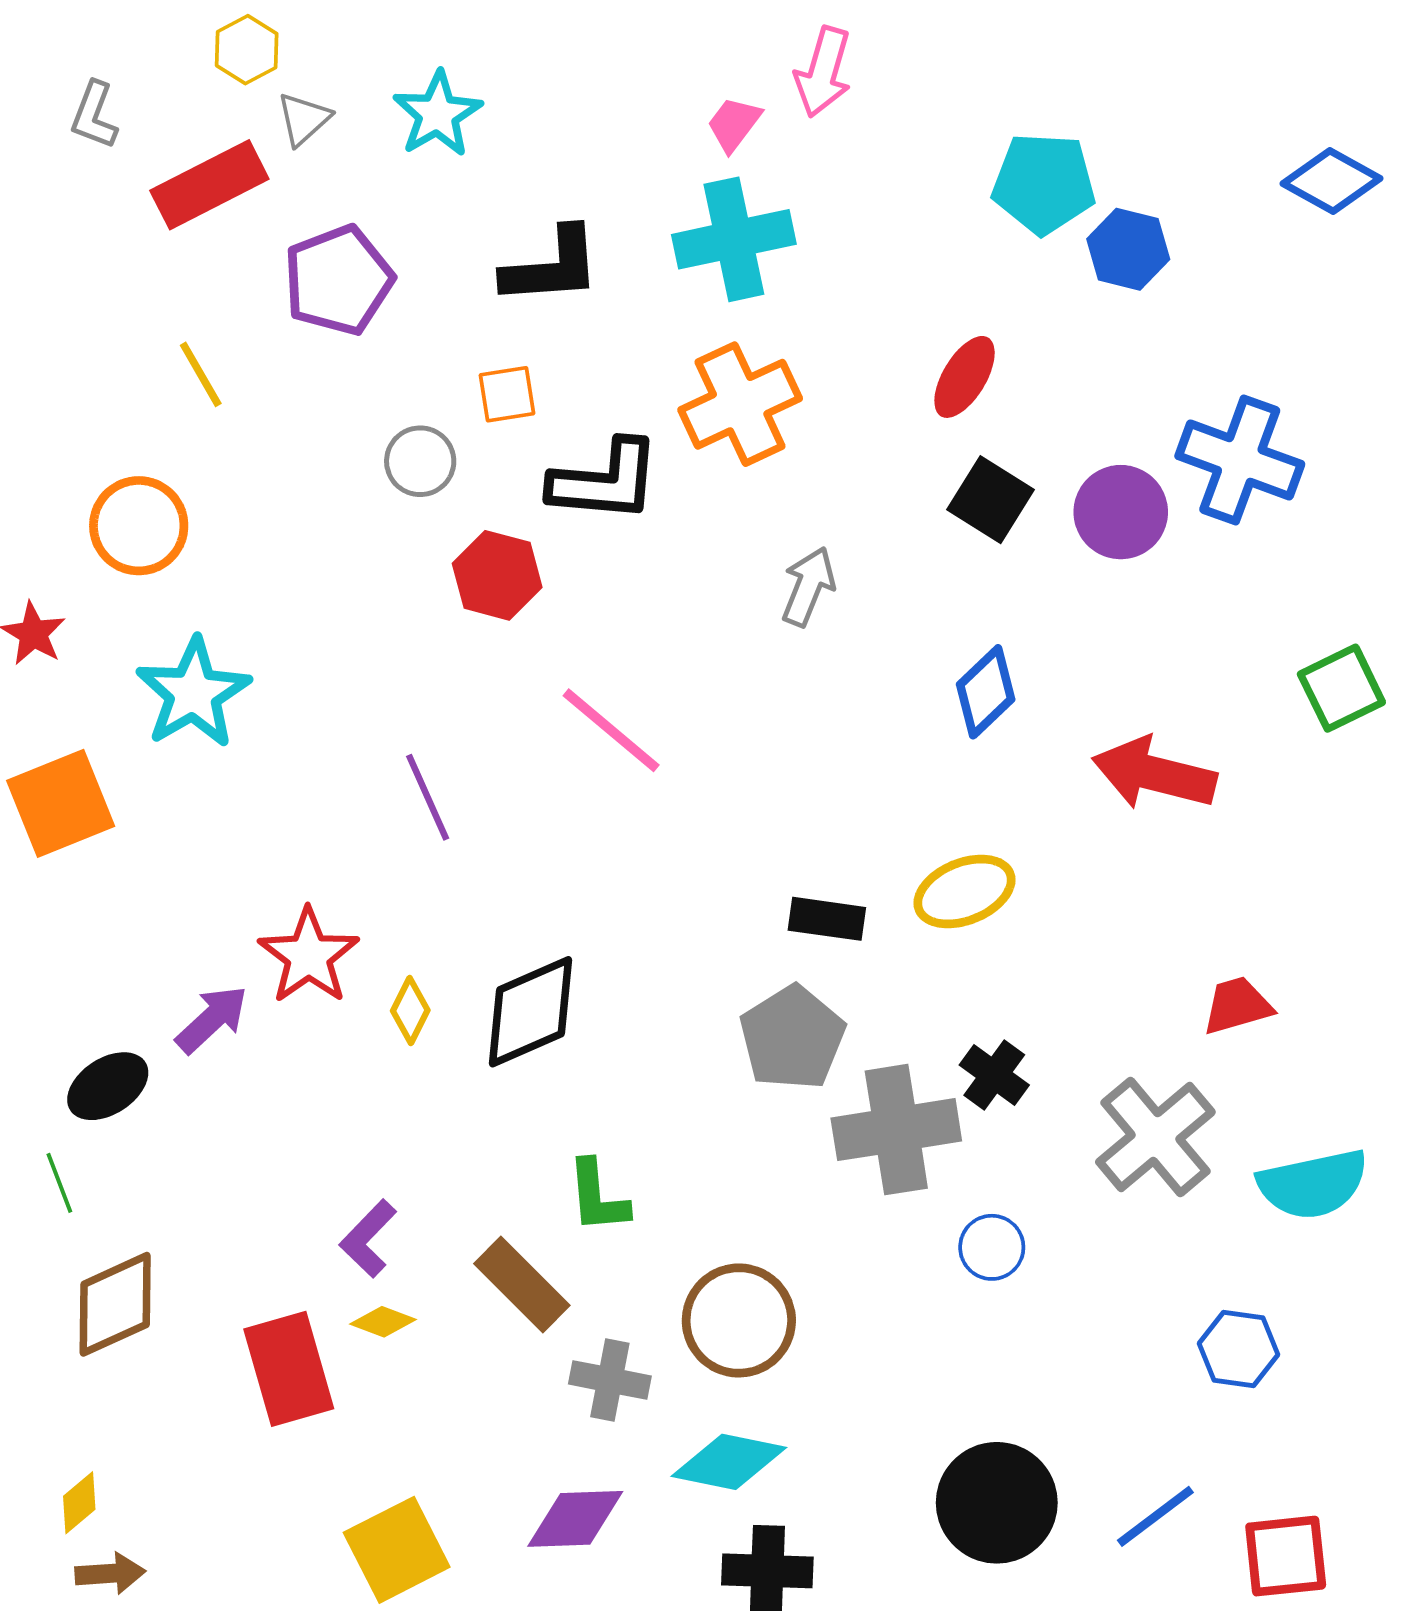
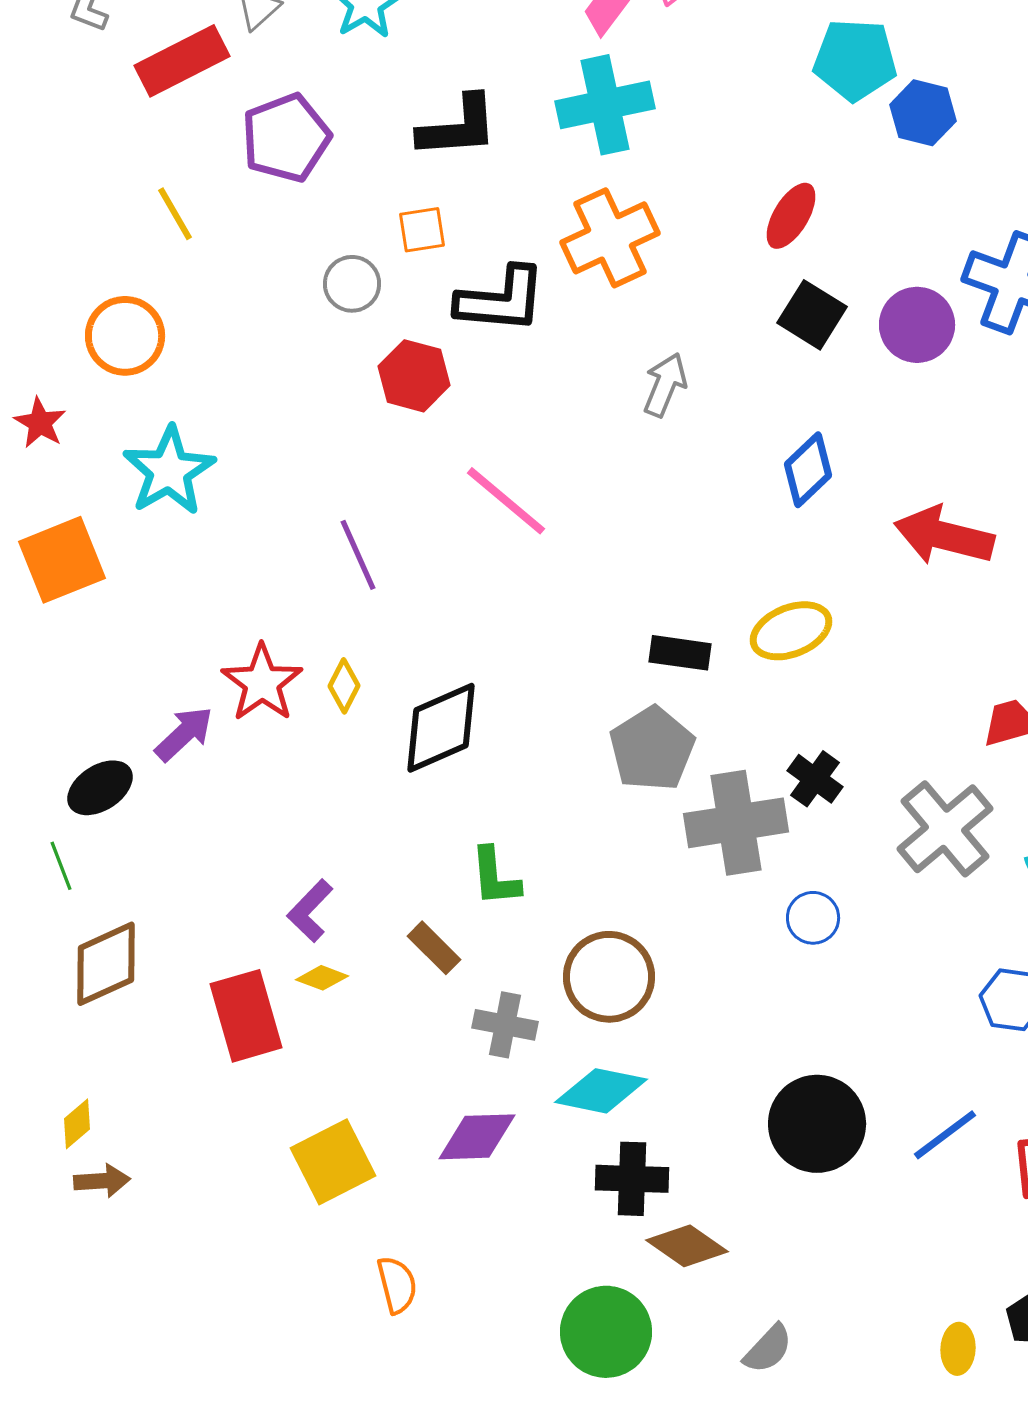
yellow diamond: (410, 1011) -> (344, 686), moved
brown rectangle: (522, 1285) -> (434, 948), size x0.7

